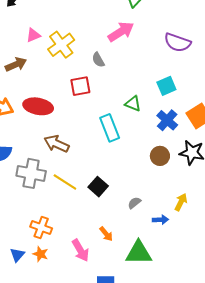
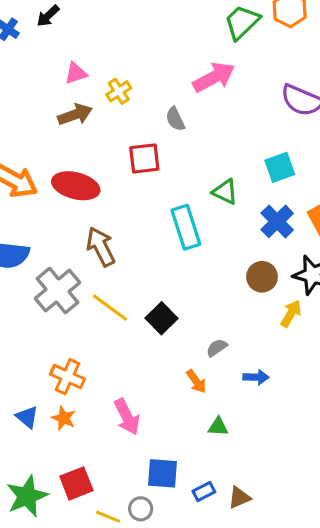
yellow cross: (61, 45) -> (119, 91), size x0.6
brown arrow: (16, 64) -> (75, 115), moved
brown arrow: (57, 144) -> (101, 247), turned 35
gray cross: (31, 173) -> (57, 290), turned 36
yellow arrow: (181, 202) -> (291, 314), moved
orange arrow: (106, 234) -> (196, 381), moved
green triangle: (139, 253) -> (218, 427), size x0.5
blue triangle: (17, 255) -> (27, 417), turned -35

